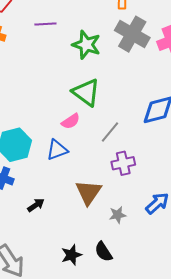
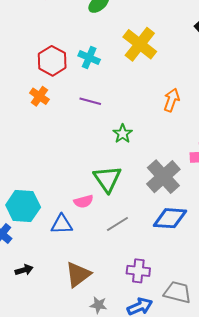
gray cross: (132, 34) -> (163, 177), moved
green star: (86, 45) -> (123, 134), size x0.7
purple cross: (123, 163) -> (138, 271), moved

